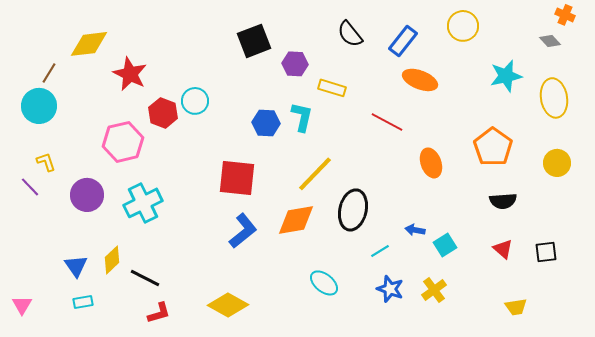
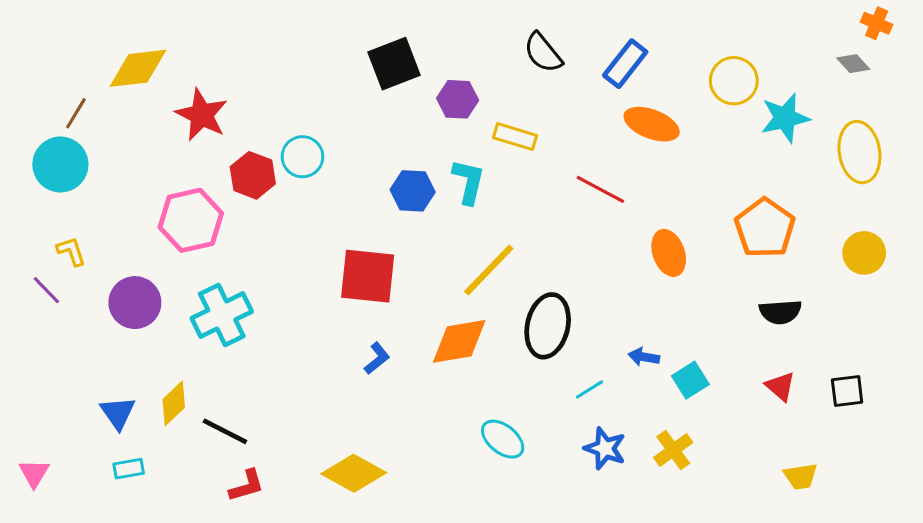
yellow circle: (463, 26) -> (734, 81), moved
blue L-shape: (243, 231) -> (377, 358), size x0.6

